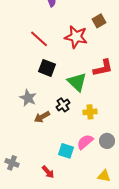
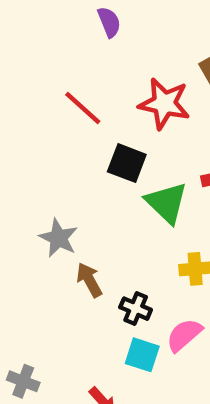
black square: (47, 68) -> (127, 163), moved
black cross: (63, 105) -> (136, 309), moved, turned -32
brown arrow: (42, 117) -> (89, 280), turned 91

